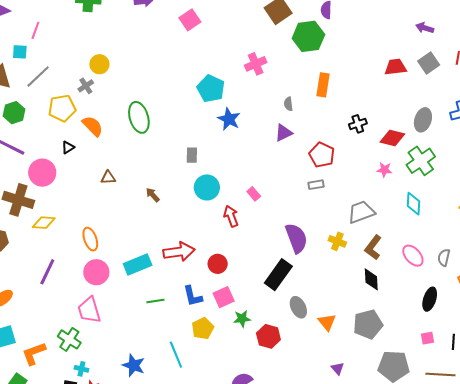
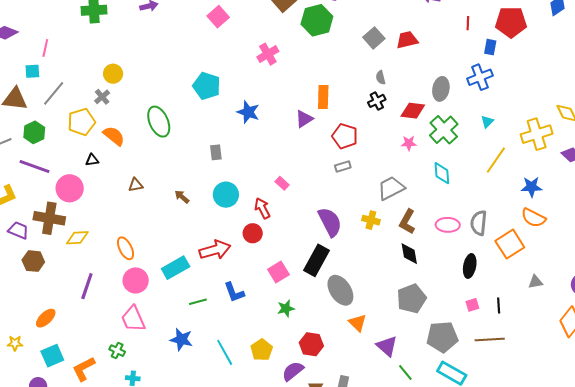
pink square: (190, 20) -> (218, 17), moved
gray square: (429, 63) -> (374, 38), moved
orange rectangle: (323, 85) -> (323, 97), moved
cyan pentagon: (211, 89) -> (207, 86), moved
gray semicircle: (288, 104) -> (381, 78), moved
black triangle: (68, 147) -> (92, 160), turned 32
cyan circle: (207, 187) -> (226, 195), moved
pink ellipse: (413, 256) -> (448, 225), turned -40
gray semicircle: (444, 258) -> (479, 223), size x1.4
red circle: (218, 264) -> (253, 233), moved
pink square: (224, 297) -> (278, 272), moved
gray ellipse: (298, 307) -> (340, 290), size x1.4
orange triangle: (327, 322) -> (358, 323), moved
yellow pentagon: (203, 328) -> (262, 350), moved
red hexagon: (268, 336) -> (311, 344), moved
green cross: (69, 339) -> (117, 351), size x0.7
blue star: (134, 365) -> (181, 339), moved
purple triangle: (338, 368) -> (387, 346), size x1.6

